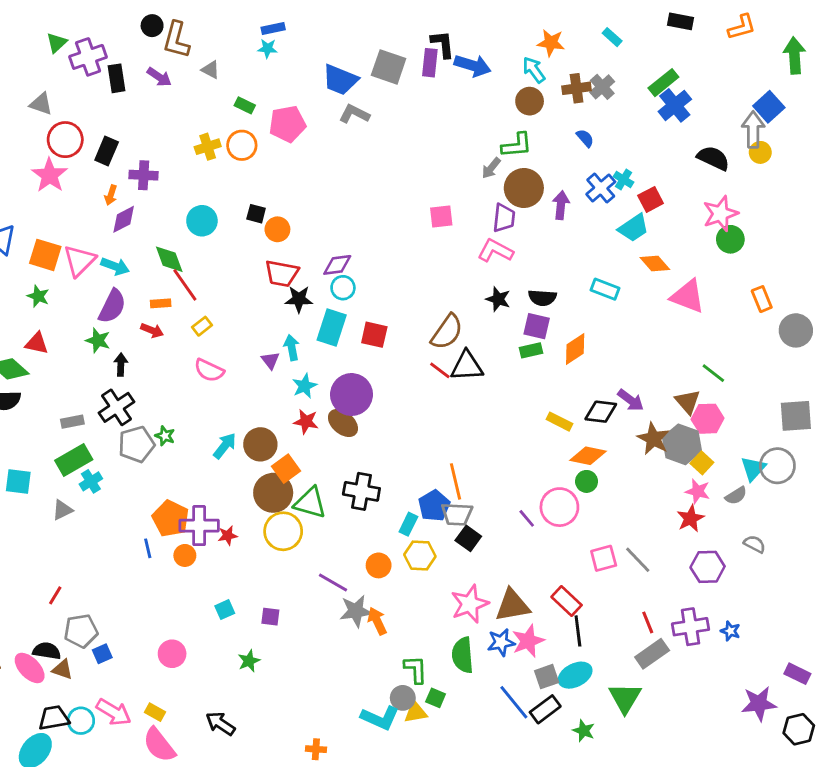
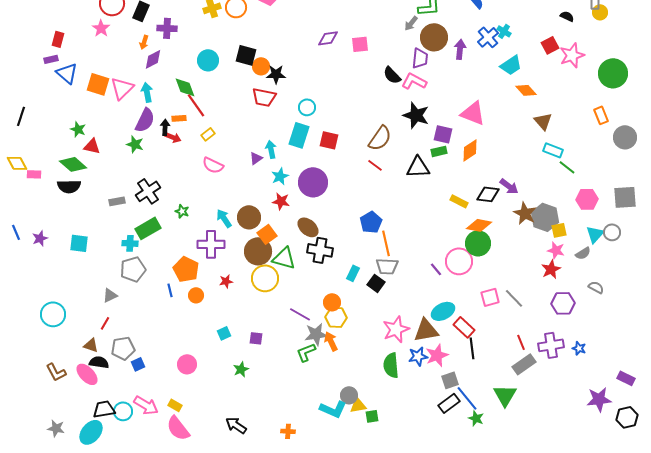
black semicircle: (713, 158) -> (567, 16), size x0.6
pink star: (50, 175) -> (101, 28), size x0.7
red square: (651, 199) -> (550, 45), moved
black square: (256, 214) -> (246, 55), size x1.5
pink square: (441, 216) -> (360, 44), moved
green circle: (730, 239) -> (613, 73), moved, size x1.5
purple diamond: (337, 265) -> (328, 38), moved
cyan arrow: (115, 266) -> (147, 92), turned -120
cyan rectangle: (605, 289) -> (553, 150), moved
green star: (38, 296) -> (78, 129), moved
pink triangle: (688, 296) -> (473, 113), moved
black semicircle: (542, 298) -> (392, 75), moved, turned 42
black star: (299, 299) -> (276, 74), moved
black star: (498, 299) -> (416, 115), size x1.5
purple triangle: (270, 360) -> (256, 158), turned 32
black arrow: (121, 365) -> (165, 127), moved
black triangle: (467, 366) -> (418, 167), moved
brown triangle: (688, 402) -> (543, 121), moved
pink hexagon: (708, 419) -> (587, 199), moved
brown ellipse: (343, 423) -> (308, 227), moved
gray pentagon: (136, 444) -> (133, 269), moved
cyan arrow: (225, 446) -> (224, 218), turned -72
green rectangle: (74, 460) -> (148, 228), moved
yellow square: (702, 463) -> (559, 230), turned 35
gray circle: (777, 466) -> (612, 232), size x0.7
cyan cross: (91, 481) -> (130, 243), turned 35
green circle: (587, 481) -> (478, 243), size x1.6
blue pentagon: (434, 506) -> (371, 222), moved
gray triangle: (62, 510) -> (110, 295), moved
purple cross: (199, 526) -> (211, 244), moved
black square: (468, 538) -> (376, 283), moved
yellow hexagon: (420, 555) -> (336, 317), moved
brown triangle: (62, 669) -> (91, 345), moved
green L-shape: (416, 669) -> (306, 352), moved, turned -110
cyan ellipse: (575, 675) -> (443, 311), moved
green square: (436, 698) -> (372, 416), moved, turned -32
blue line: (514, 702) -> (467, 398), moved
black arrow: (220, 724) -> (236, 425), moved

